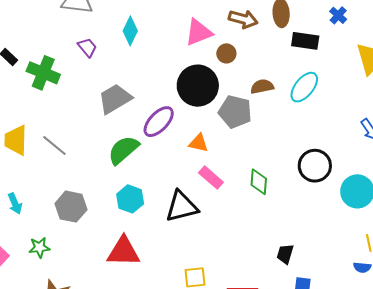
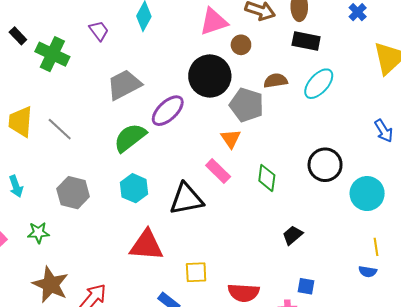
black rectangle: (305, 41) -> (306, 41), moved
orange triangle: (199, 143) -> (231, 139), moved, turned 40
red triangle: (123, 252) -> (146, 245), moved
black trapezoid: (285, 254) -> (293, 235), moved, turned 30

